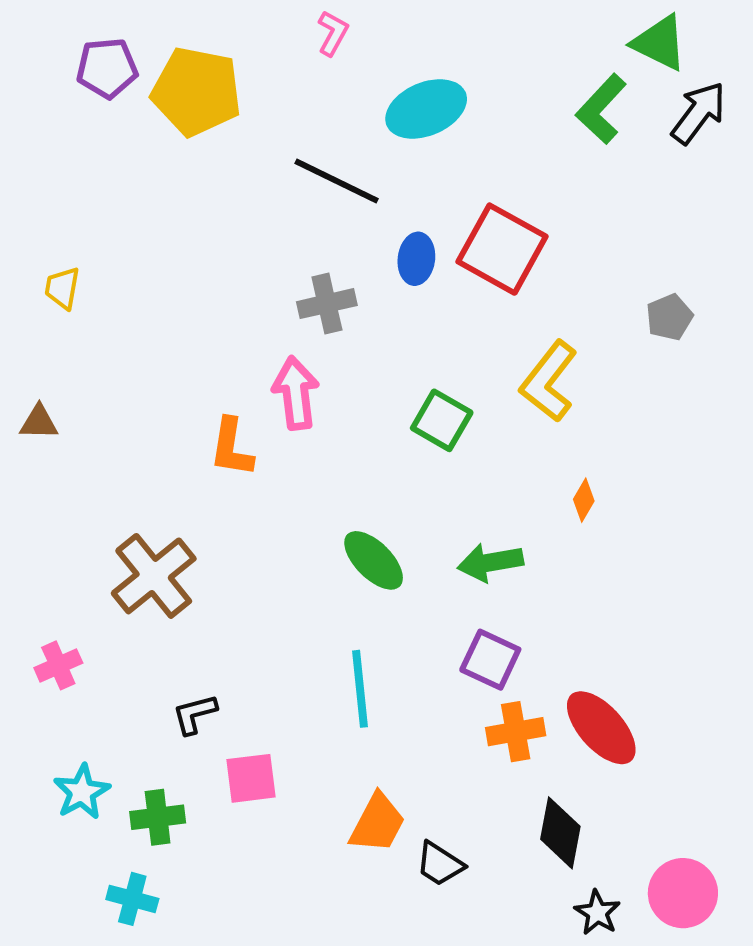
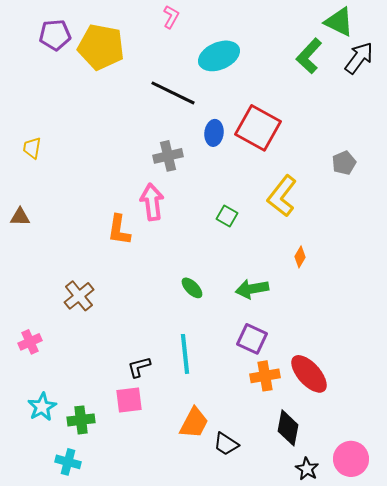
green square: (442, 420) -> (227, 216), size x0.7
green ellipse: (374, 560) -> (192, 288), size x0.7
brown cross: (154, 576) -> (79, 296), size x0.7
black L-shape: (195, 714) -> (139, 367), moved

